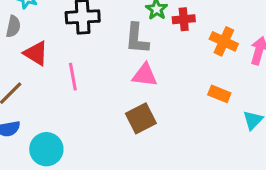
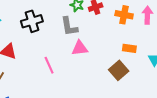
pink line: (73, 77) -> (49, 65), moved
brown square: (141, 118) -> (119, 70), moved

